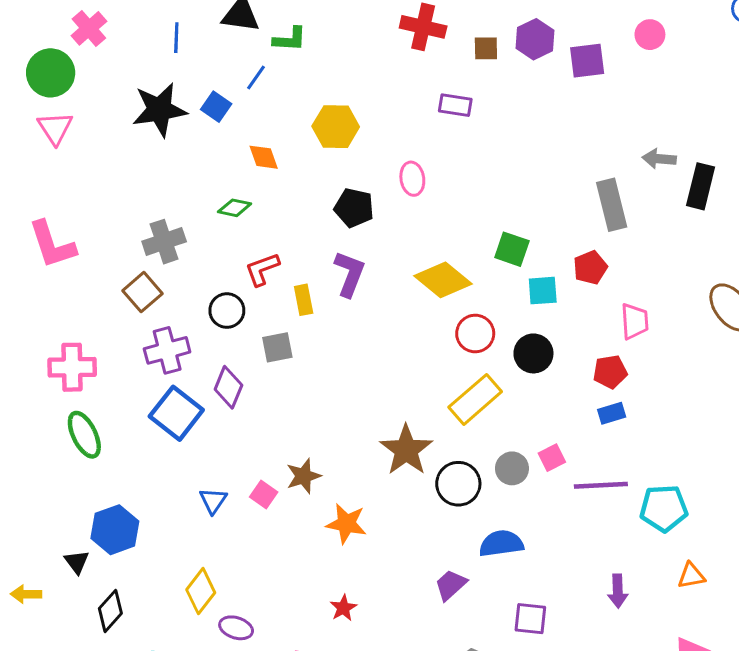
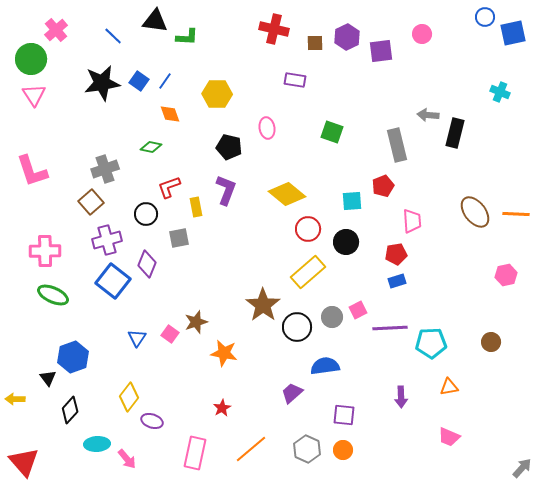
blue line: (176, 38) -> (113, 36), turned -48
blue line: (256, 78) -> (165, 81), moved
green square: (512, 249) -> (332, 132), moved
green ellipse: (84, 435) -> (53, 295), turned -40

